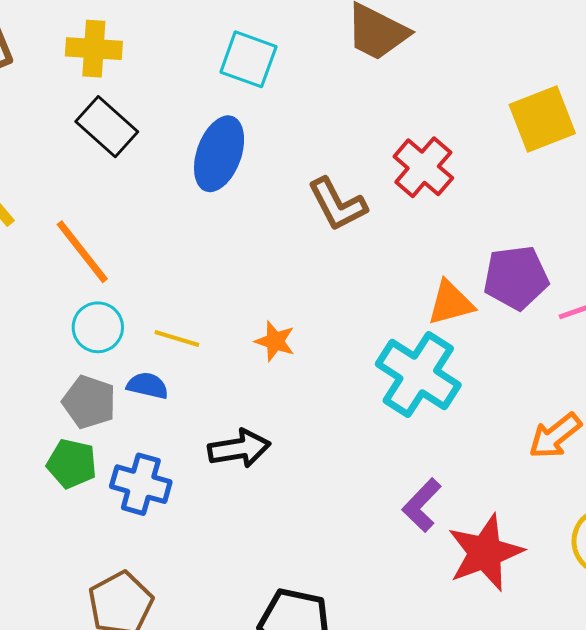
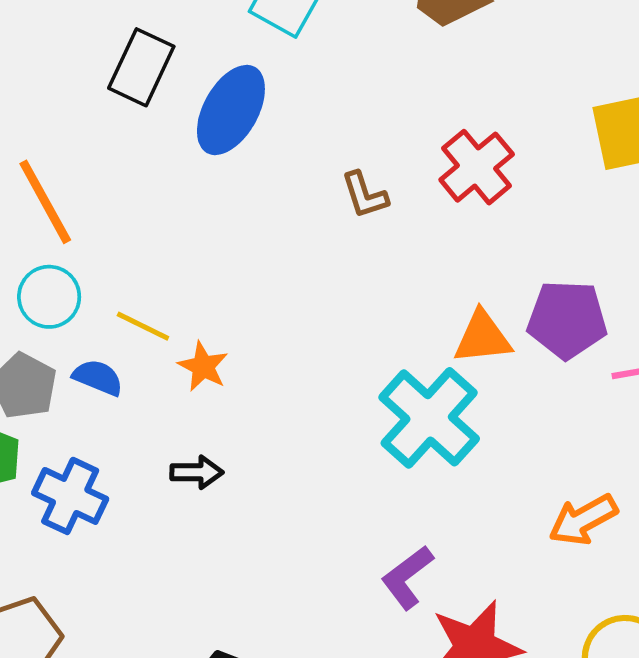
black rectangle: (107, 127) -> (141, 67), moved, turned 64
brown L-shape: (337, 204) -> (365, 195), size x0.7
orange star: (275, 341) -> (203, 367), moved
black arrow: (239, 449) -> (197, 472), size x0.7

